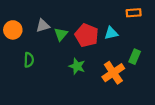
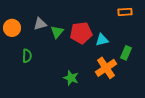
cyan triangle: (111, 33) -> (102, 40), moved
red pentagon: (87, 35) -> (81, 33), turned -30
green star: (77, 66) -> (71, 78), moved

